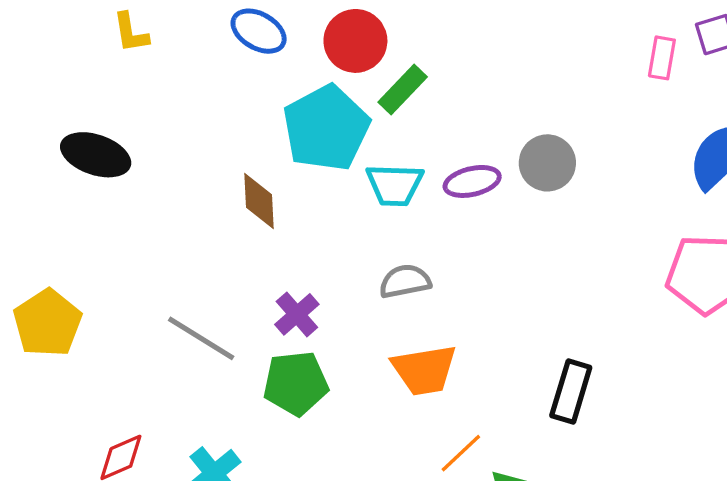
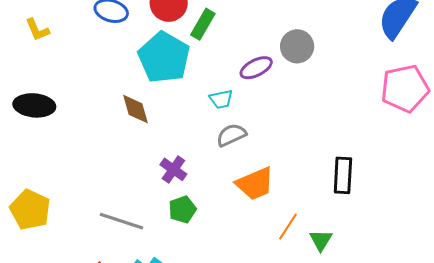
cyan trapezoid: (395, 185) -> (221, 99), moved, size x0.7
gray line: (201, 338) -> (122, 221), moved
green pentagon: (296, 383) -> (182, 209), size x0.7

